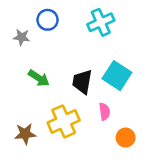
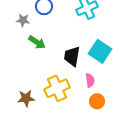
green arrow: (39, 78) -> (37, 42), moved
orange circle: (126, 138) -> (97, 101), moved

